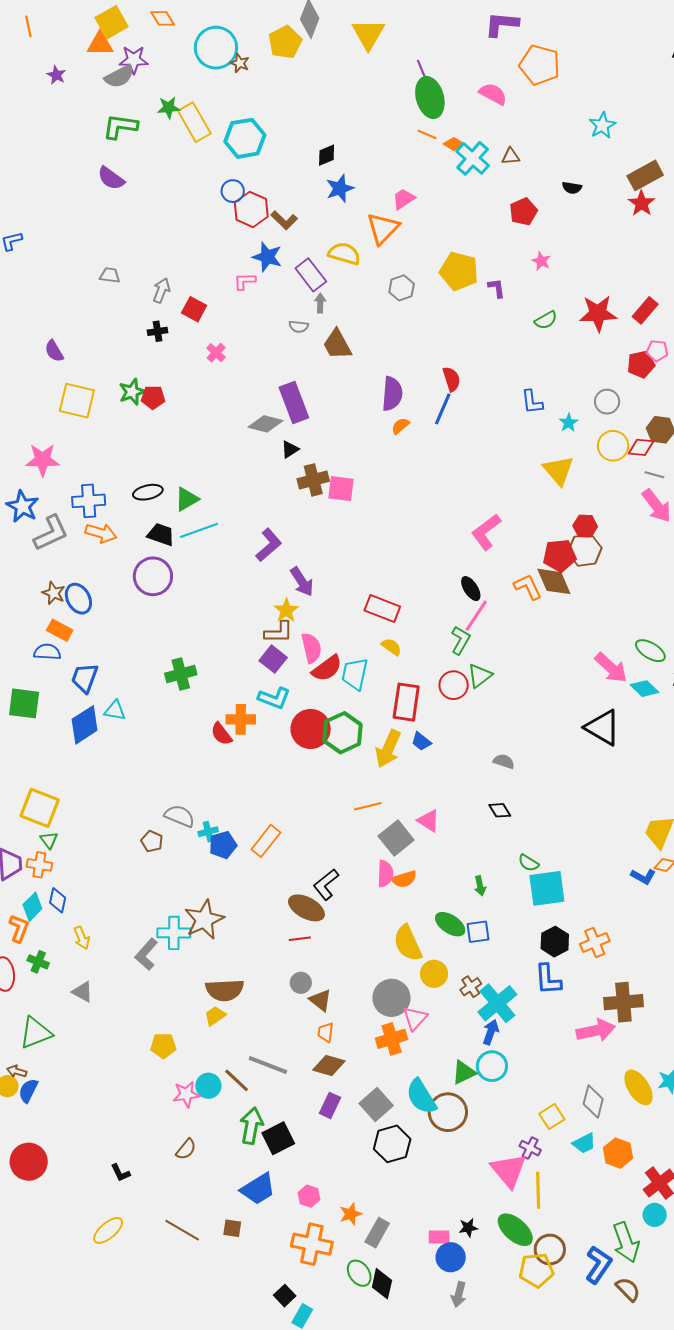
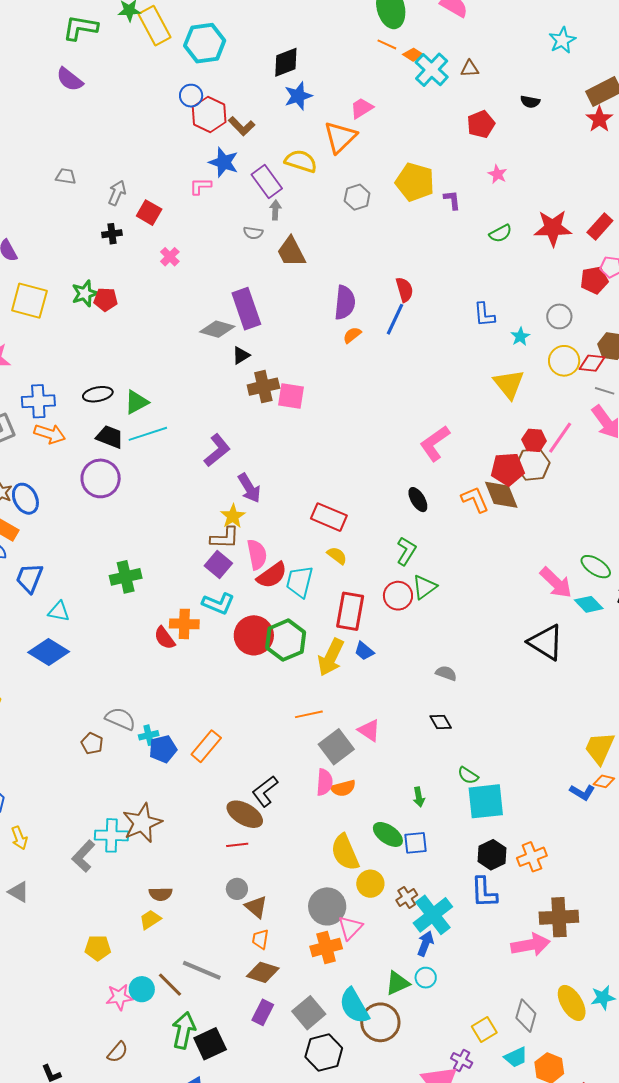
black diamond: (327, 155) -> (286, 62), size x1.4
pink line: (476, 616) -> (560, 438), moved
blue diamond: (85, 725) -> (49, 652), moved, turned 63
brown semicircle: (225, 990) -> (161, 894), size x0.6
cyan circle: (492, 1066) -> (426, 978), size x0.7

